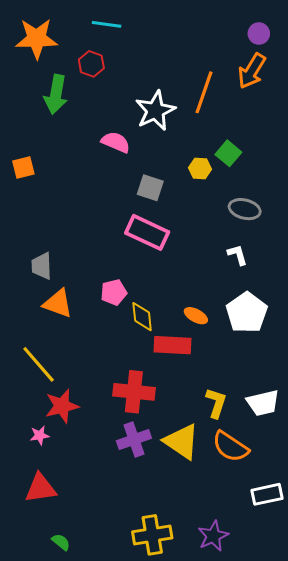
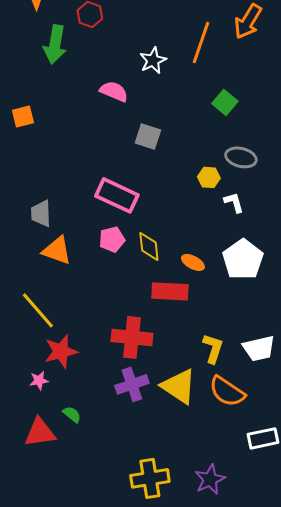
white star: (155, 111) -> (153, 60), size x0.7
yellow hexagon: (200, 168) -> (209, 177), moved
pink rectangle: (147, 232) -> (117, 195), moved
yellow diamond: (142, 317) -> (149, 246), moved
green semicircle: (61, 542) -> (72, 414), moved

